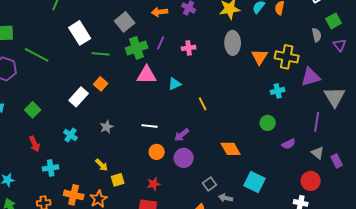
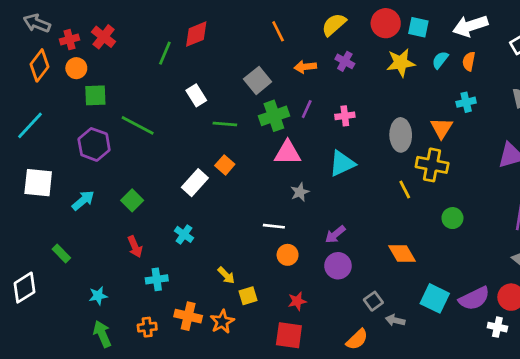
white rectangle: (80, 33) -> (196, 95), size x0.7
gray ellipse: (233, 43) -> (401, 135), moved
yellow cross: (287, 57) -> (432, 165), moved
cyan triangle: (175, 84) -> (342, 164), moved, size x1.5
cyan cross: (278, 91) -> (466, 102), moved
yellow line: (203, 104) -> (405, 189), moved
white line: (150, 126) -> (274, 226), moved
gray star: (107, 127) -> (300, 192), moved
purple semicircle: (289, 144) -> (474, 298), moved, size x1.6
orange circle: (157, 152) -> (288, 255), moved

